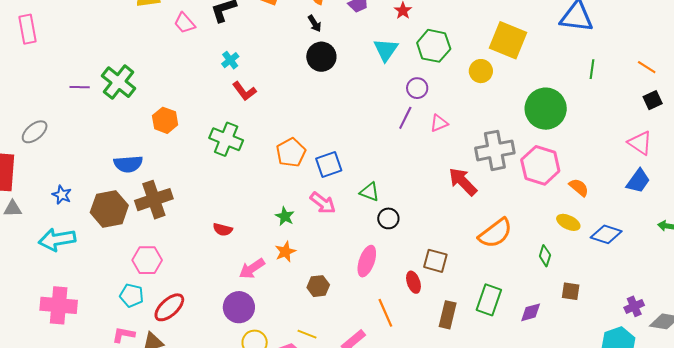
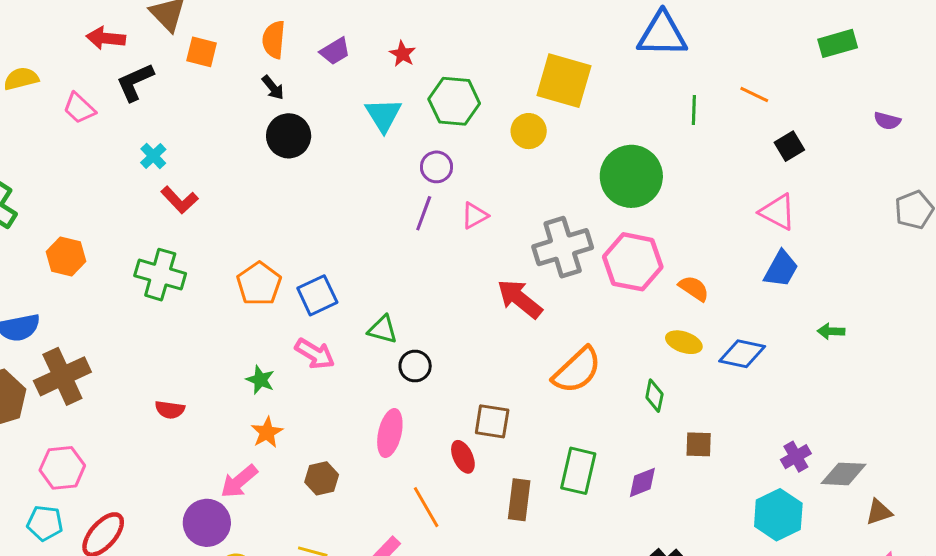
orange line: (647, 67) -> (754, 94), moved
pink arrow: (252, 269) -> (239, 481), moved

